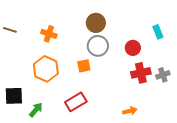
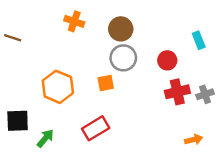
orange cross: (49, 34) -> (74, 21), moved
orange arrow: (130, 111) -> (194, 140), moved

